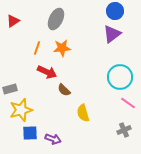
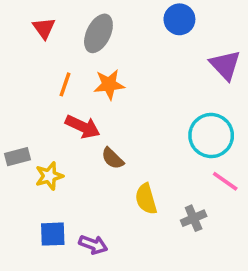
blue circle: (115, 11) -> (179, 19), moved
red triangle: (13, 21) -> (44, 28), moved, turned -32
purple triangle: (112, 34) -> (225, 65), moved, turned -36
yellow star: (21, 110) -> (49, 176), moved, size x0.7
gray cross: (124, 130) -> (194, 218), moved

